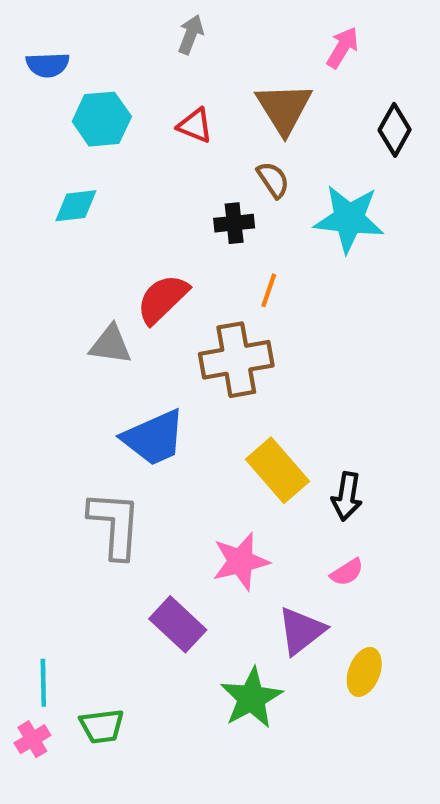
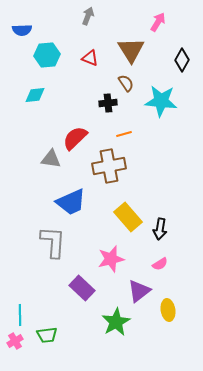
orange line: (269, 290) -> (124, 134), turned 56
yellow ellipse: (364, 672) -> (168, 310), turned -30

